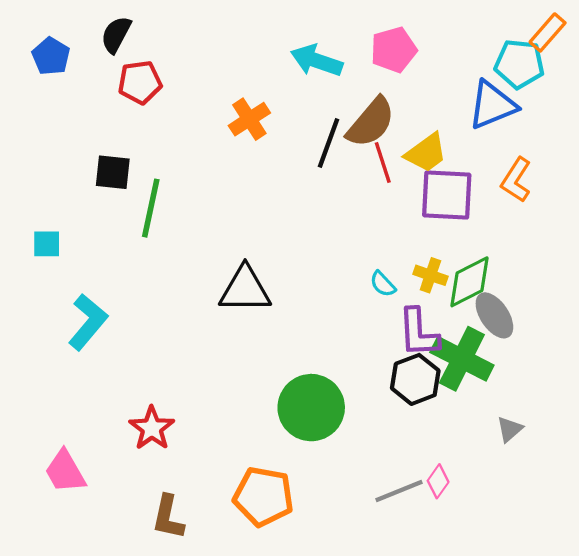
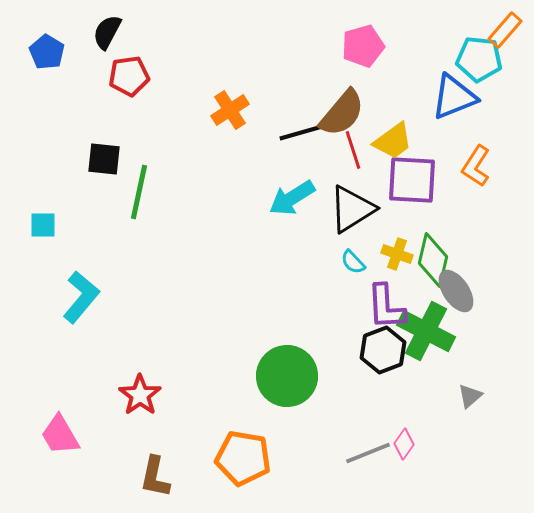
cyan arrow: (317, 61) -> (292, 198), moved, turned -51
black line: (329, 143) -> (303, 132), turned 54
green diamond: (469, 282) -> (433, 260), turned -50
black triangle: (245, 289) -> (352, 209), moved, turned -32

